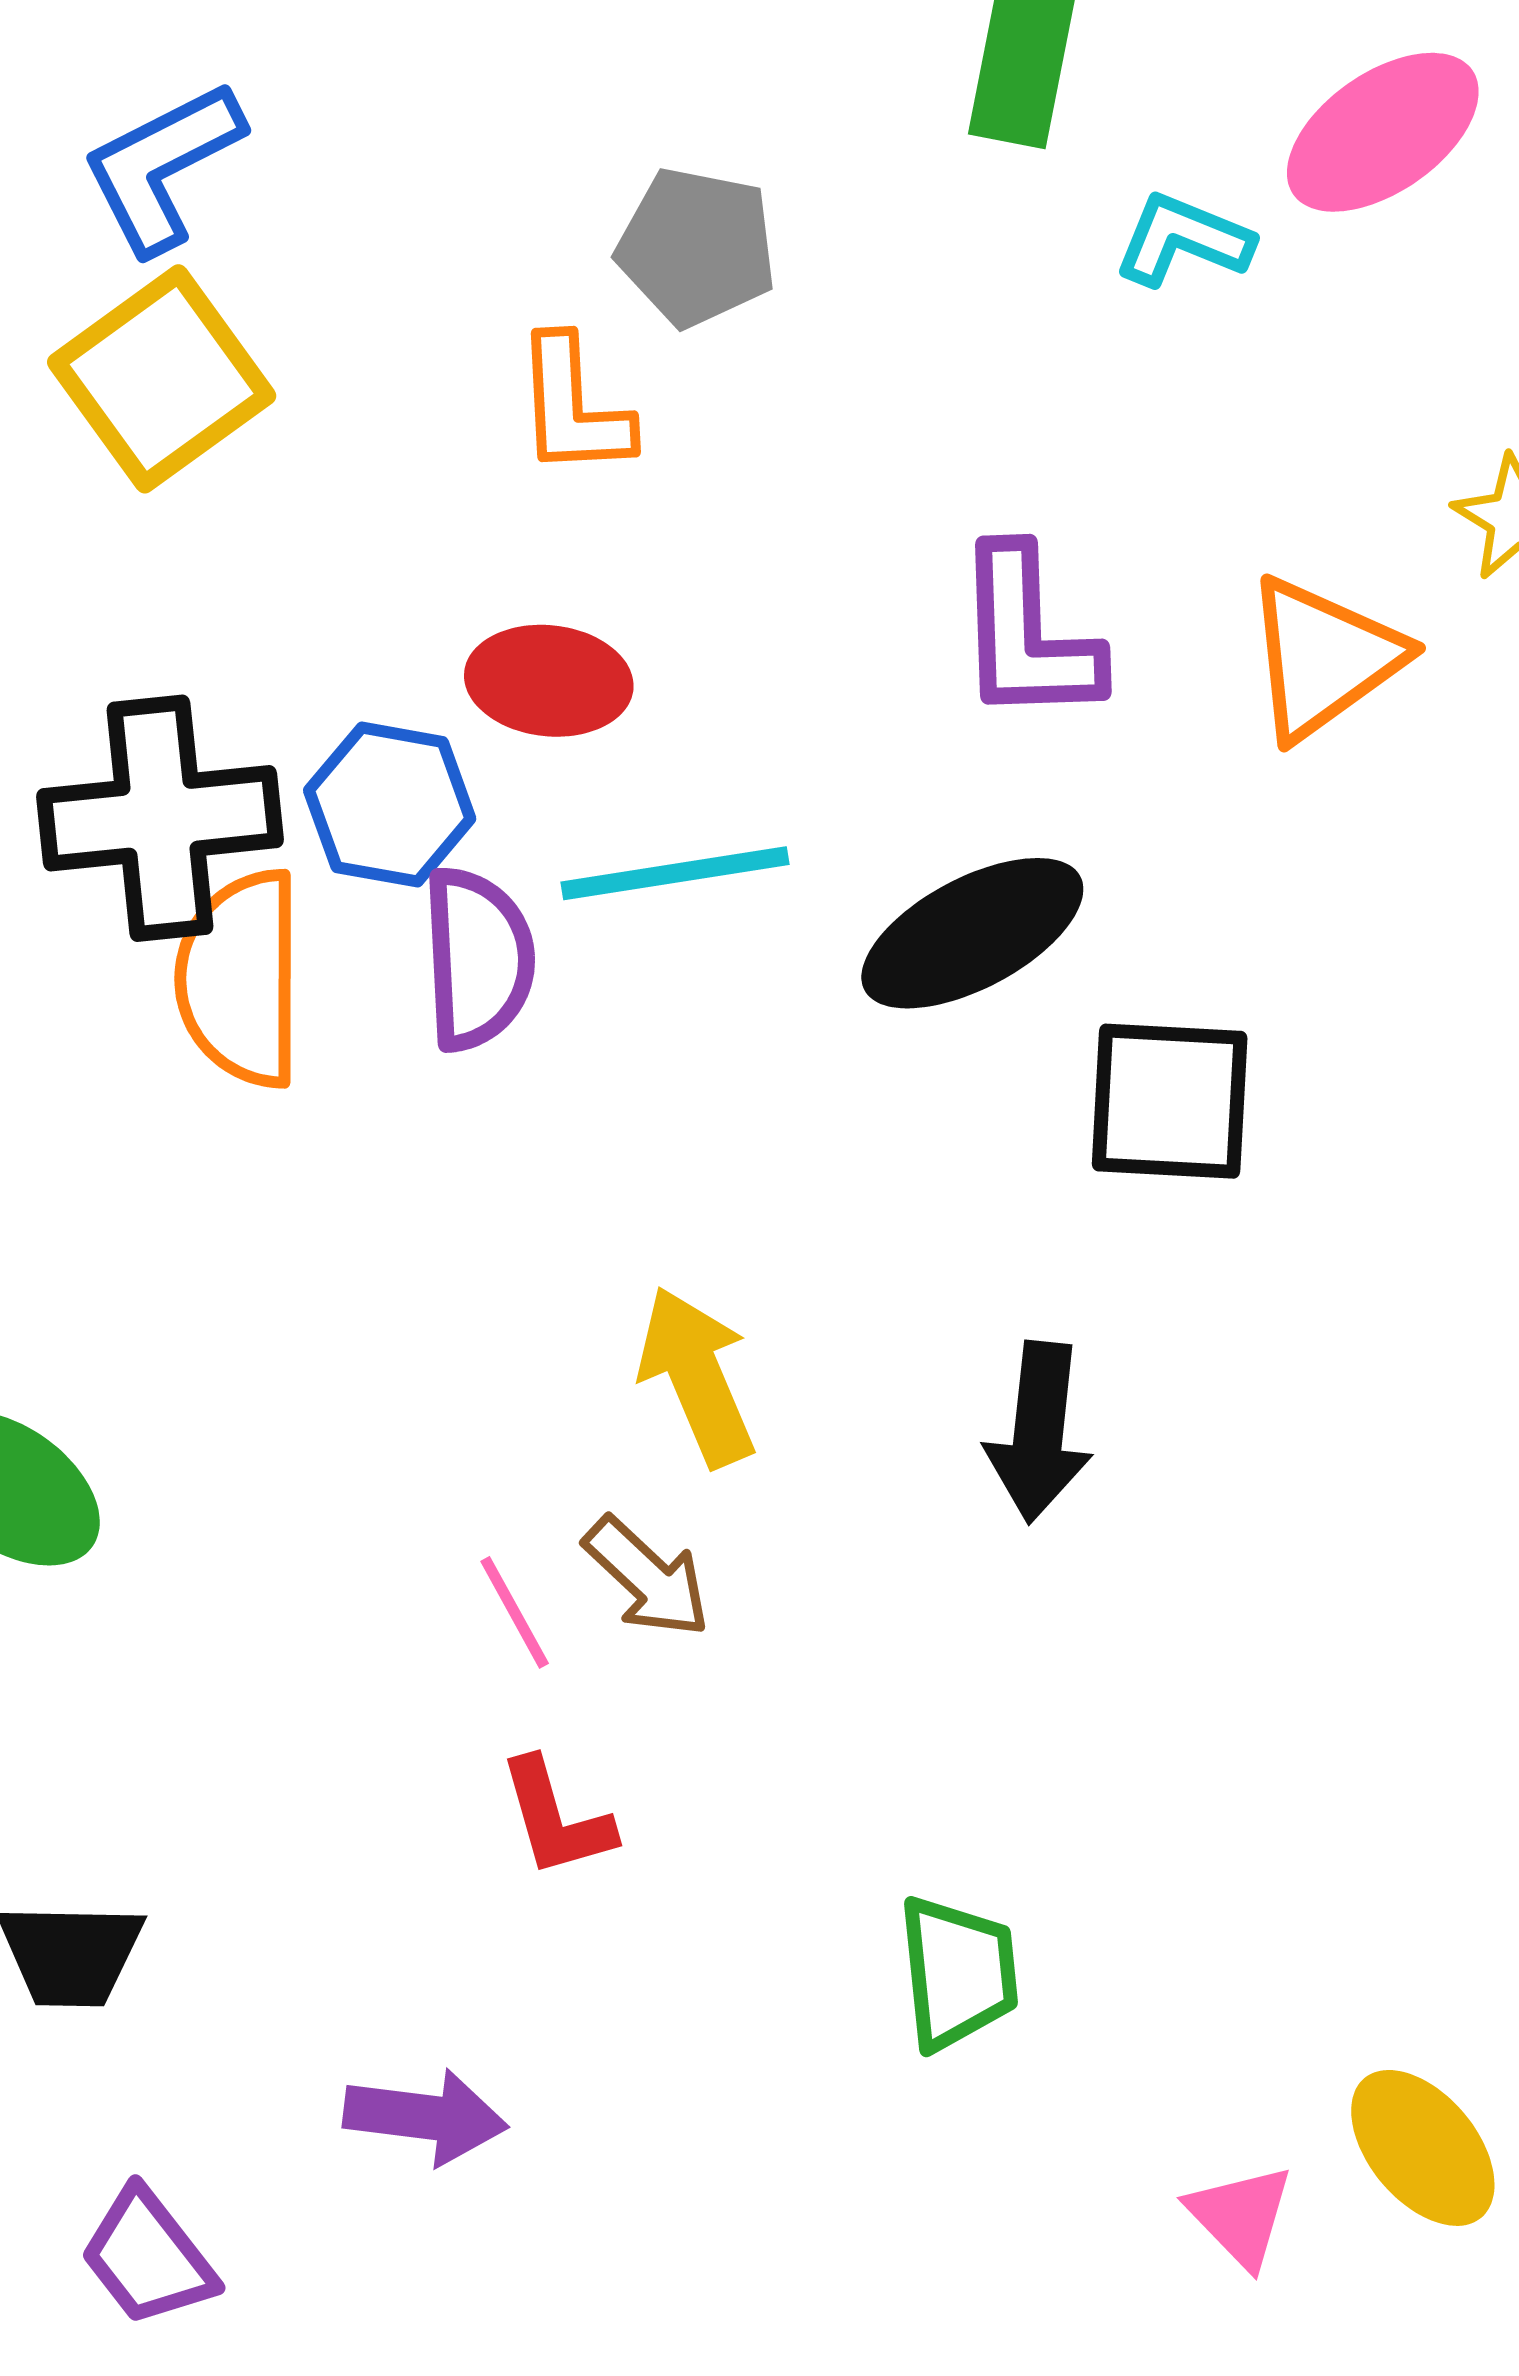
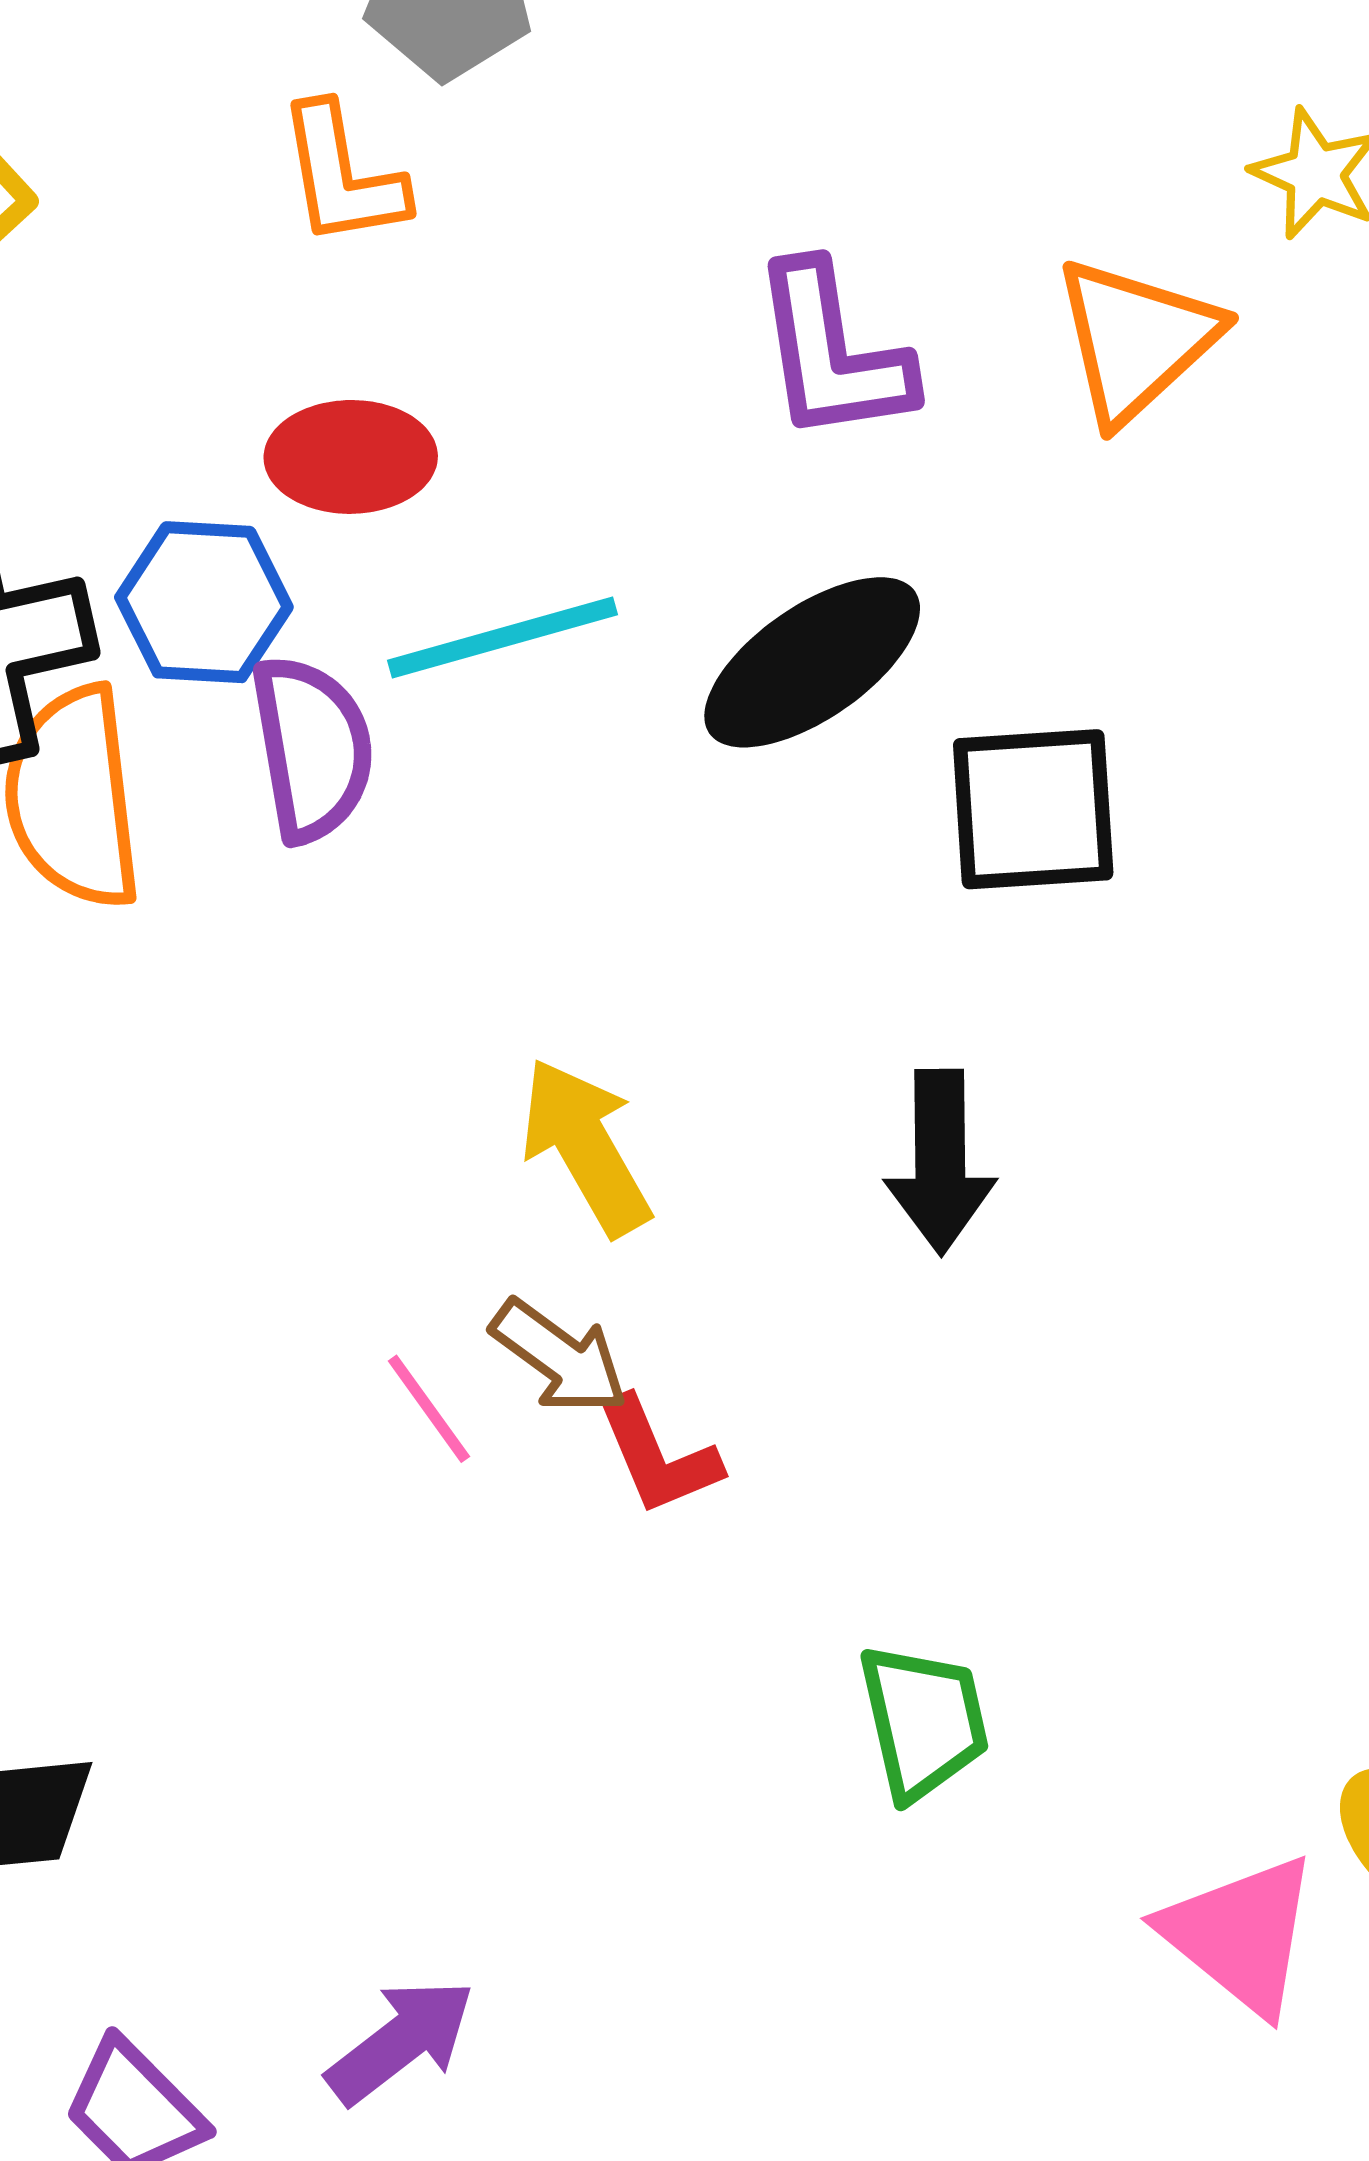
red L-shape: (556, 1818) -> (658, 1456), moved
purple arrow: (425, 2117) -> (401, 2041), moved, turned -38
pink triangle: (1241, 2216) -> (1241, 1935), size x1.5

